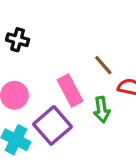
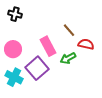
green arrow: (102, 110) -> (68, 58), turned 70

